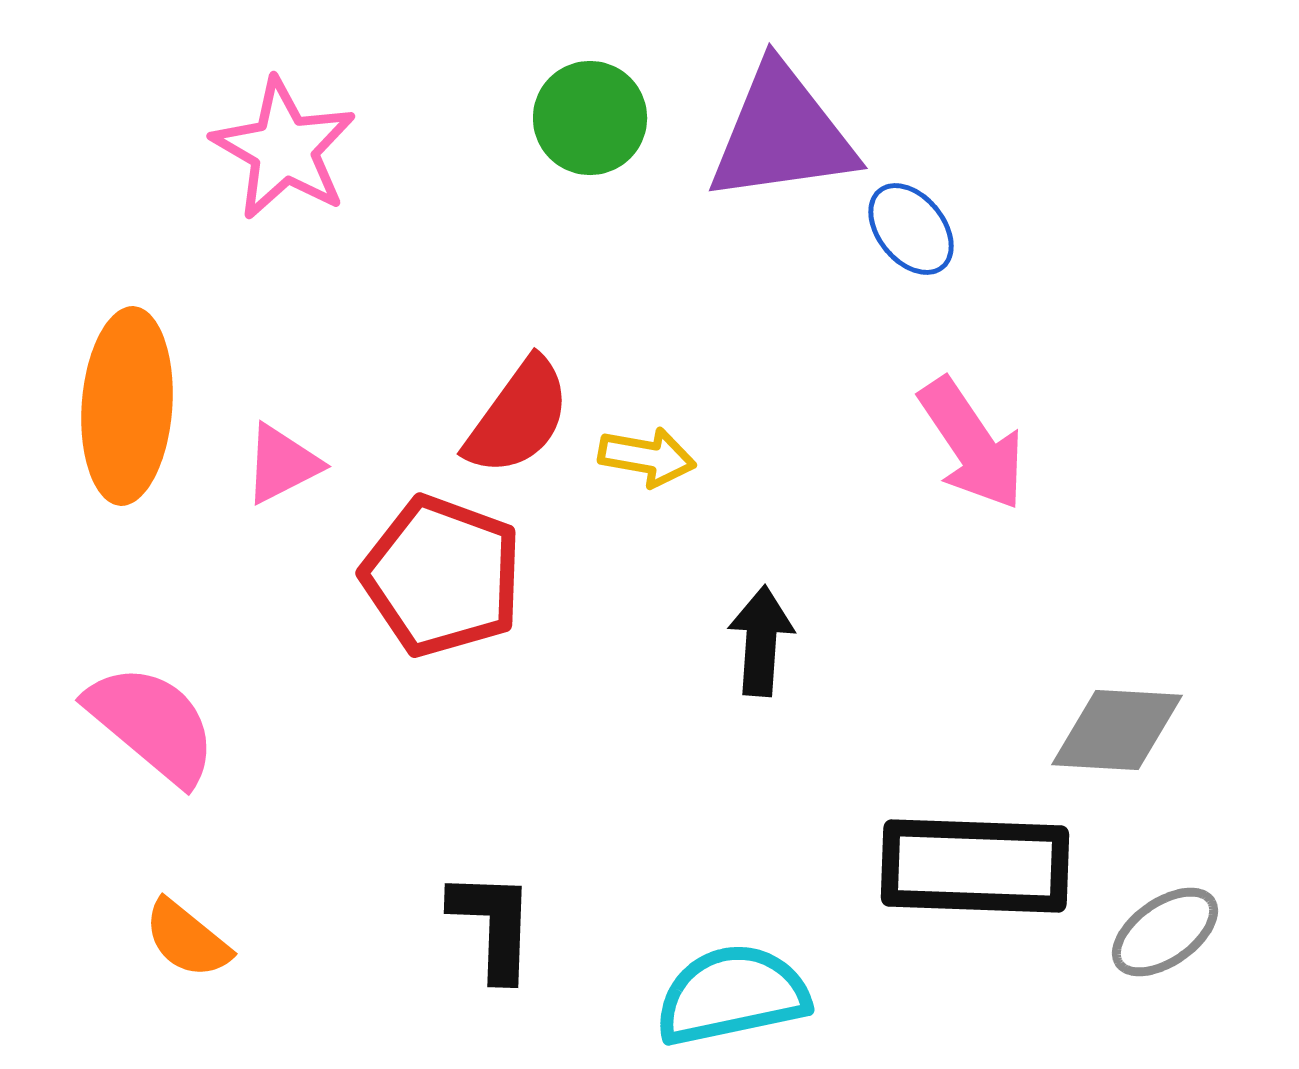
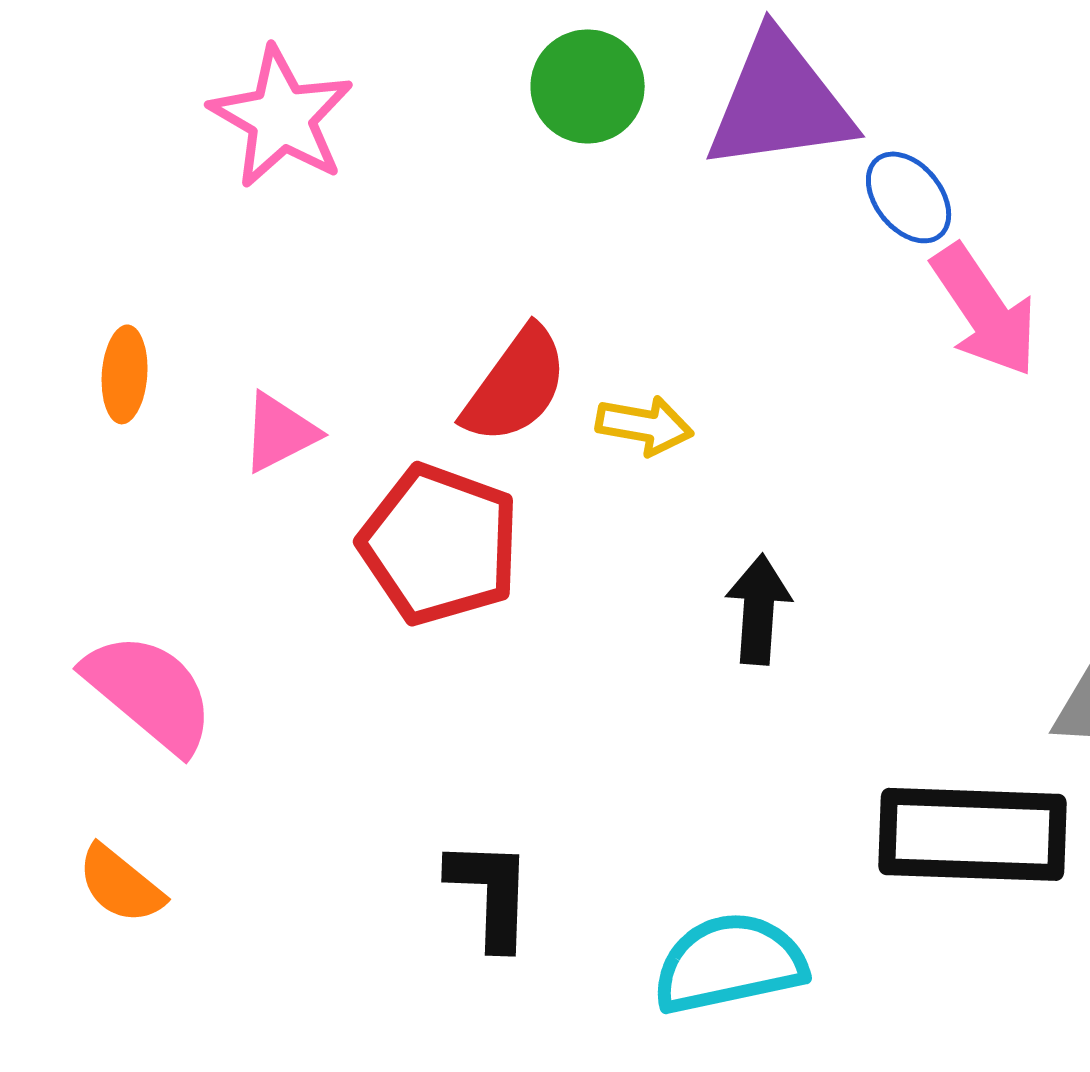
orange ellipse: (127, 406) -> (125, 374), size x0.5
pink arrow: (972, 444) -> (985, 310), moved
orange semicircle: (187, 939) -> (121, 884), moved

